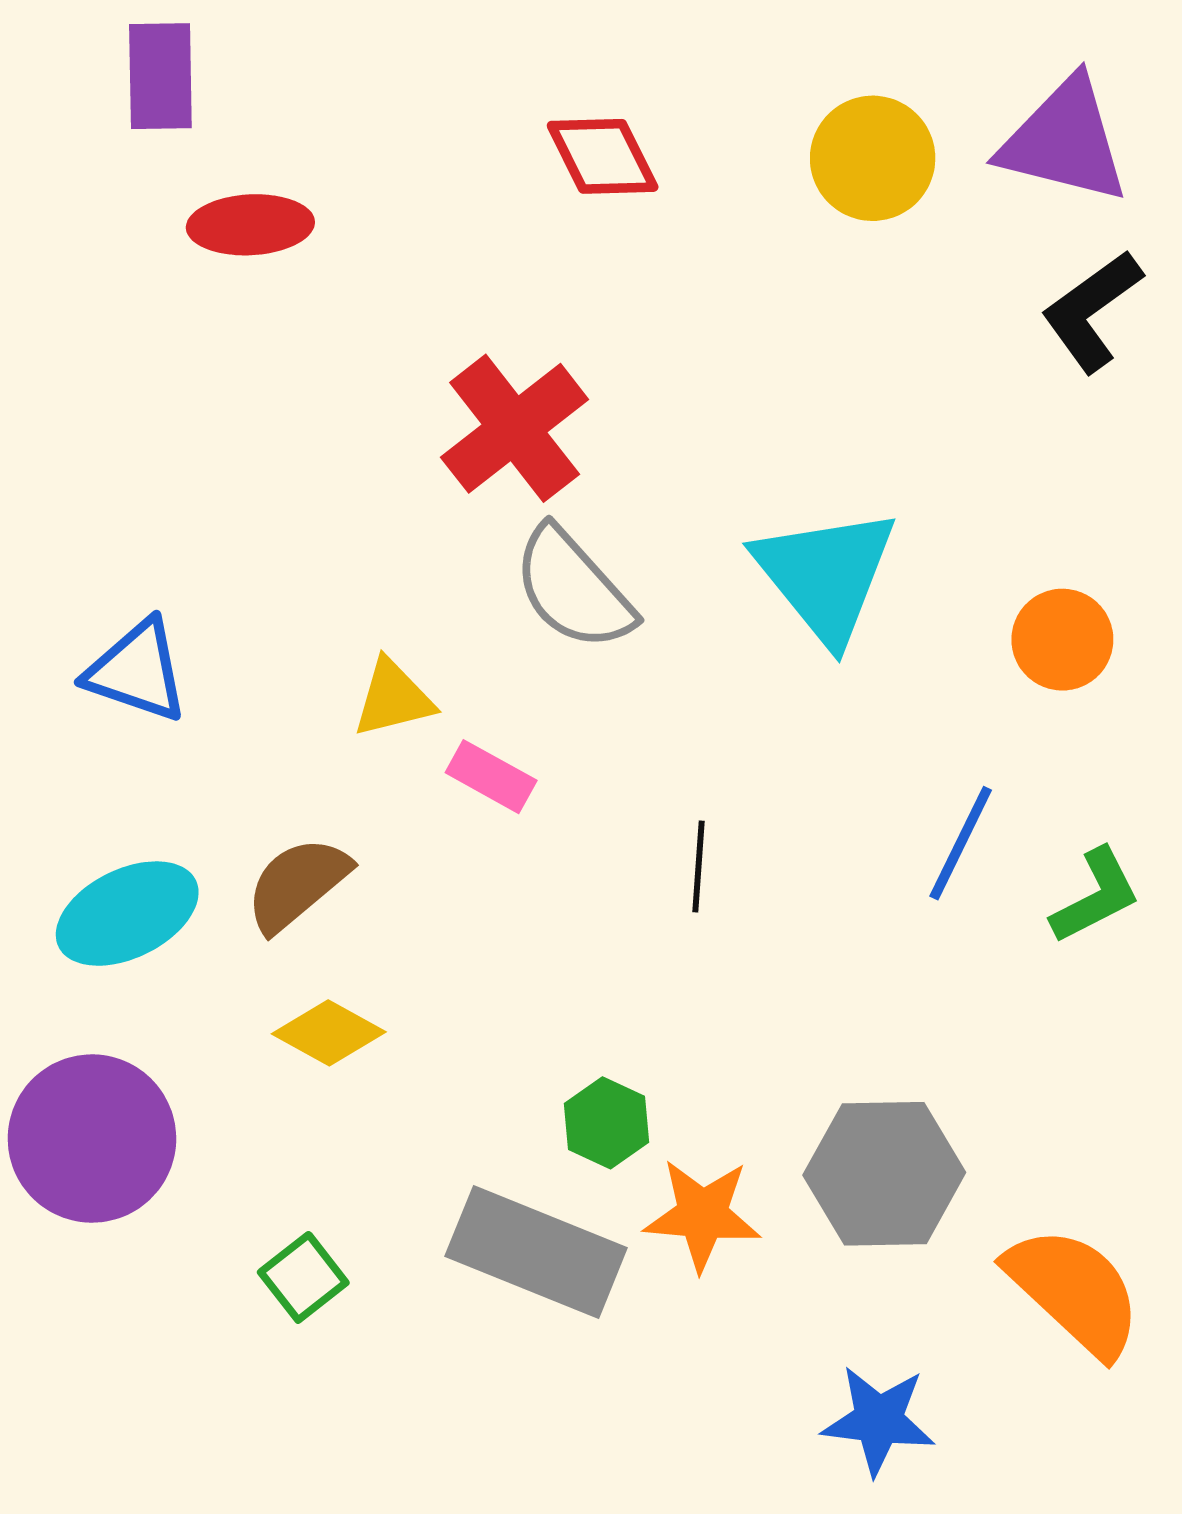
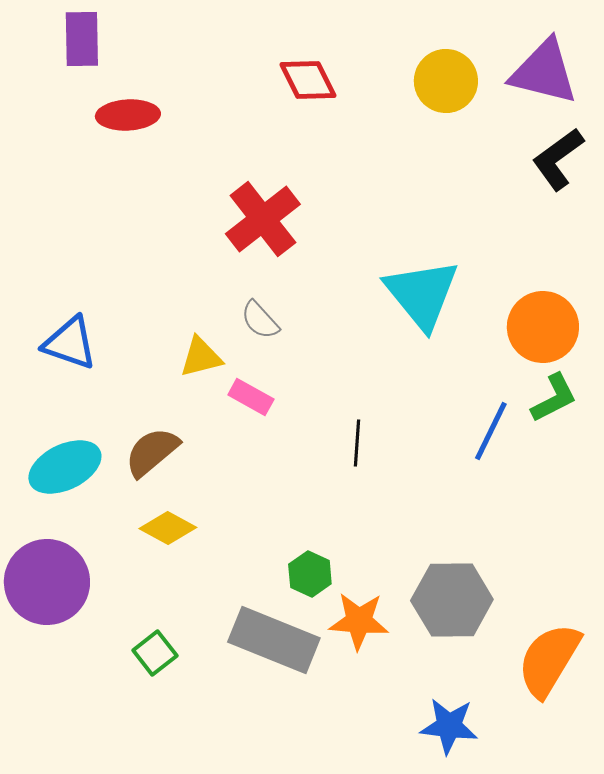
gray semicircle: (573, 589) -> (260, 320), moved, size x0.6
orange circle: (1062, 640) -> (543, 327), size x1.4
green L-shape: (1096, 896) -> (554, 398), moved
orange semicircle: (1074, 1291) -> (549, 660), turned -102

